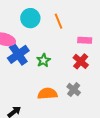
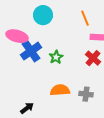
orange line: (59, 21) -> (85, 18), moved
gray cross: (74, 90) -> (86, 94), moved, turned -32

